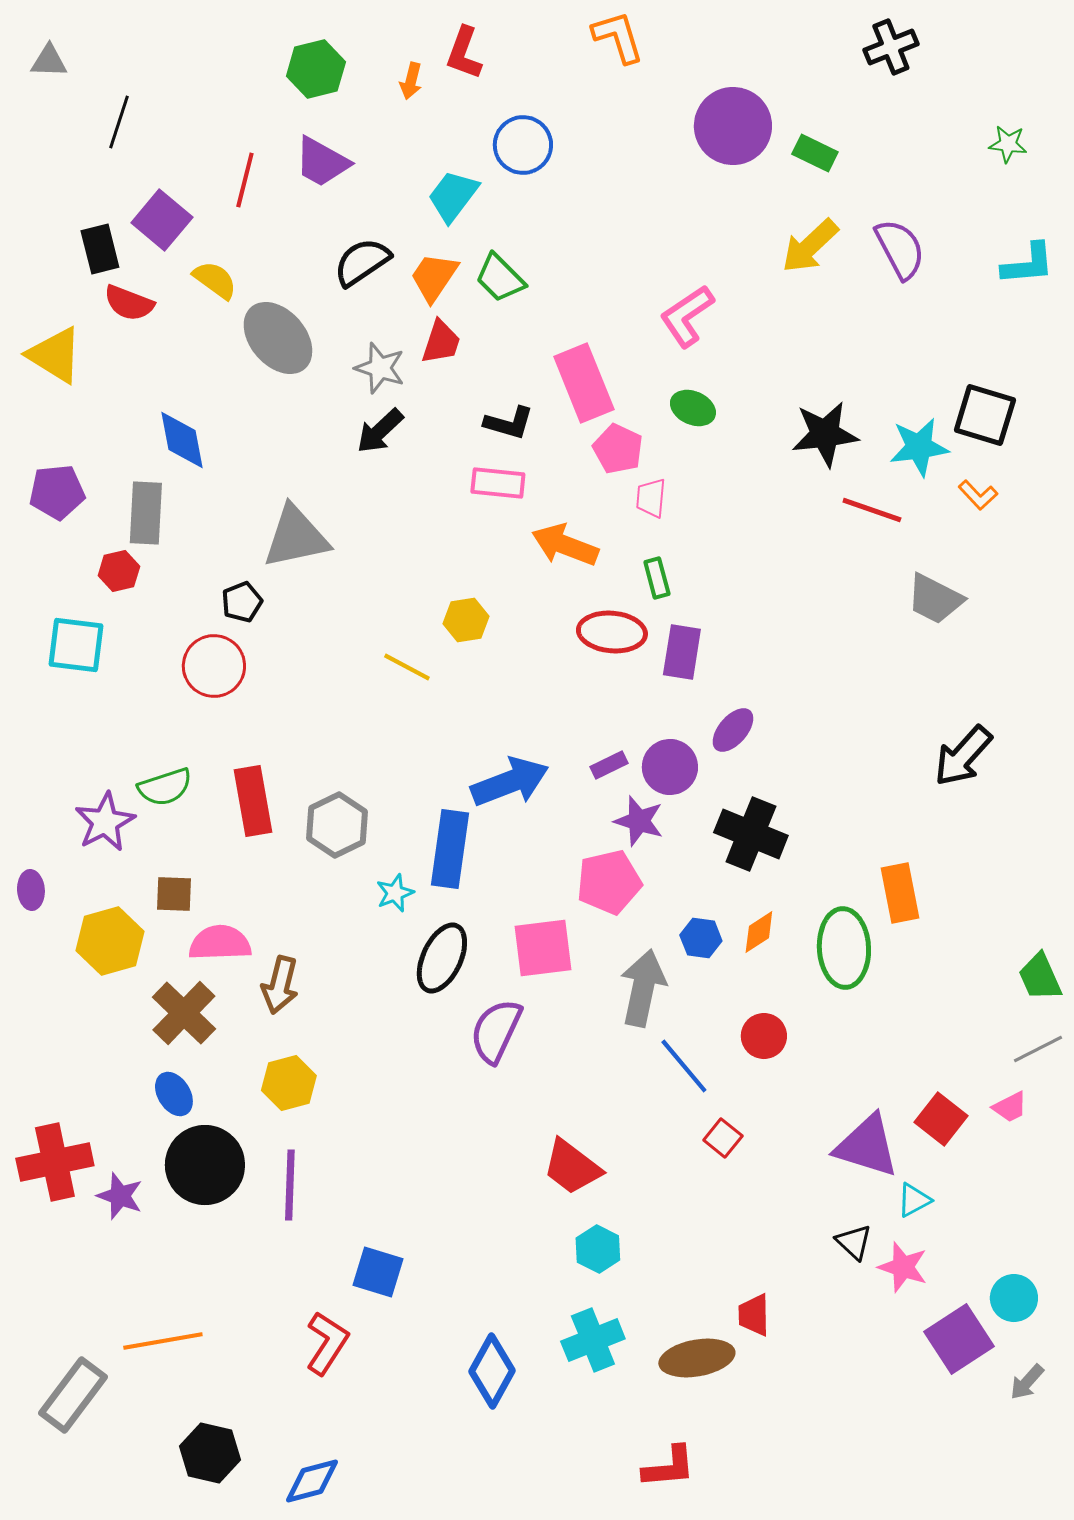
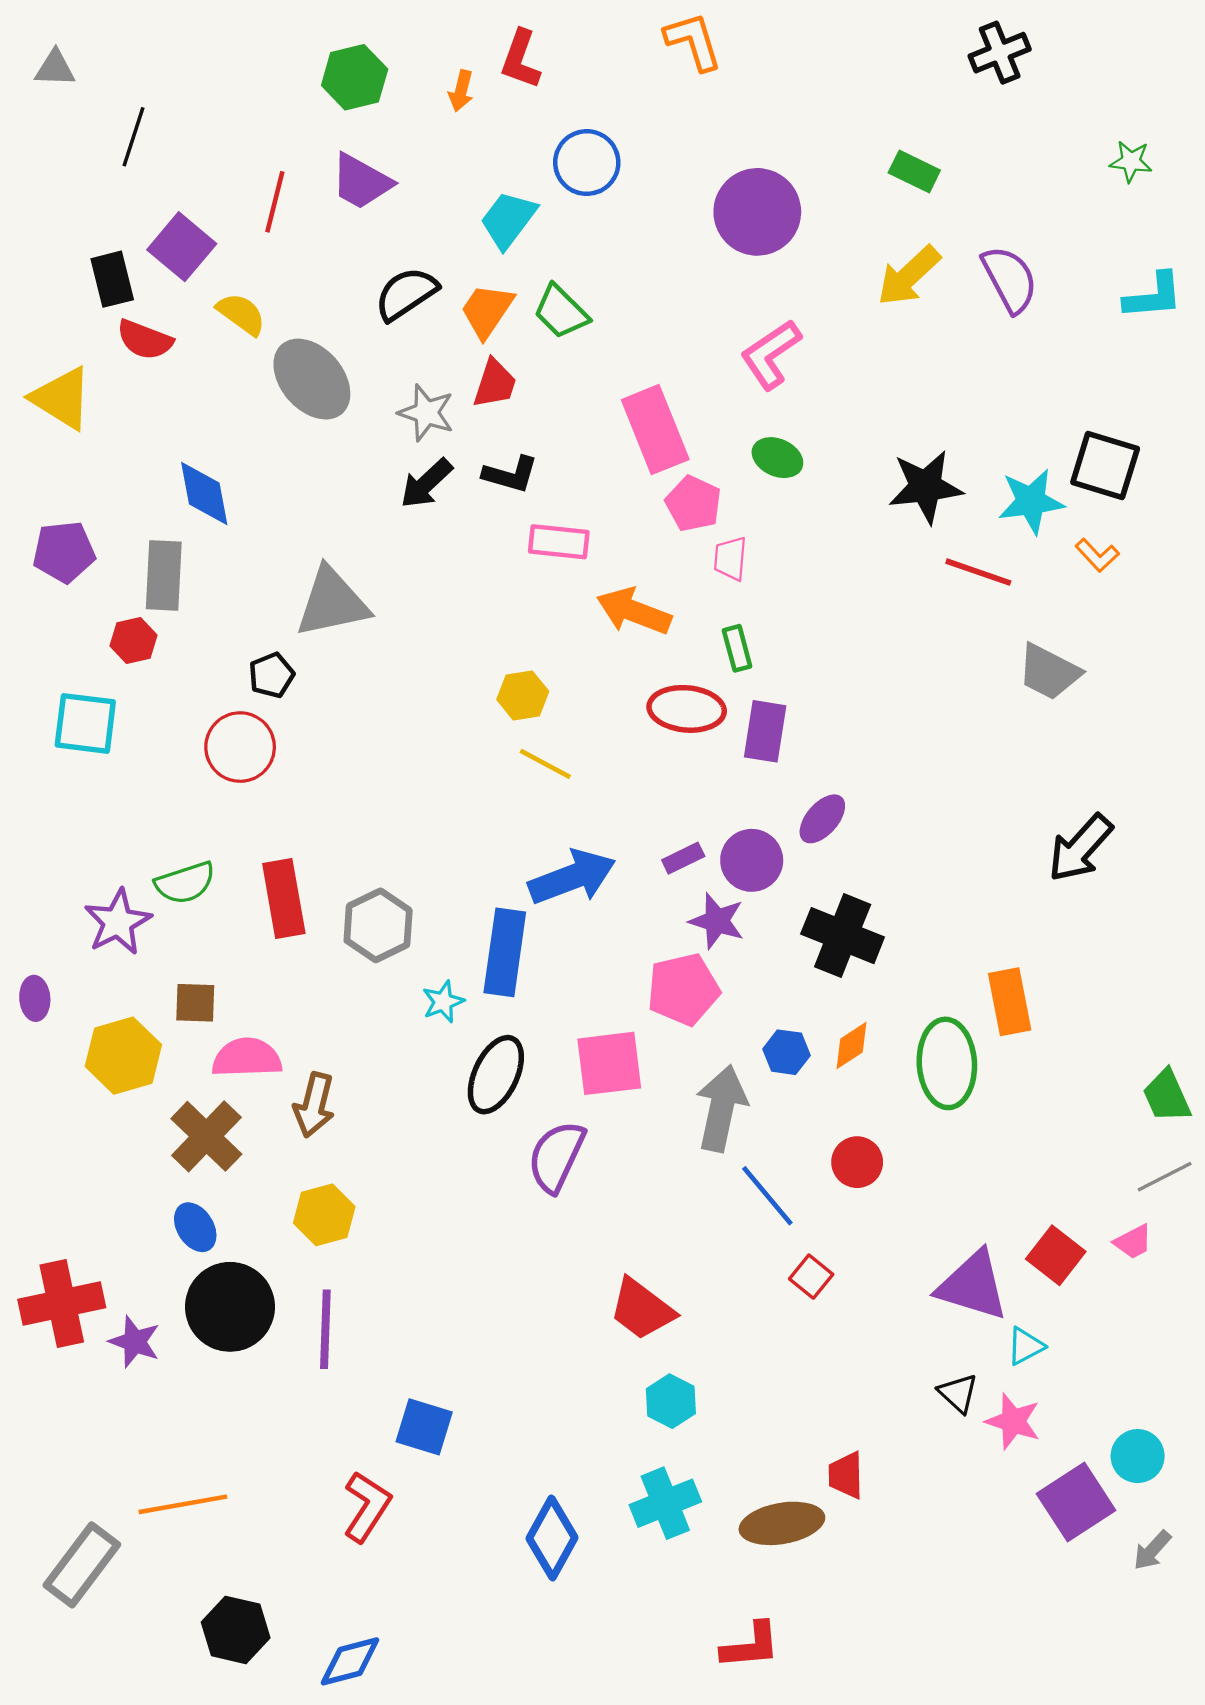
purple circle: (733, 126) -> (757, 212), moved
black L-shape: (509, 423) -> (510, 474), moved
yellow line: (407, 667) -> (545, 764), moved

